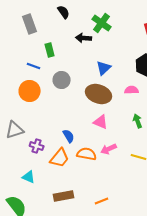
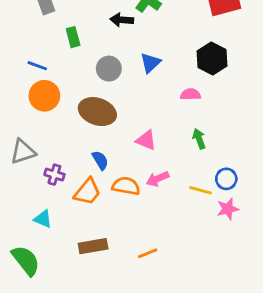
blue line: (34, 66) -> (37, 66), moved
gray circle: (62, 80) -> (109, 69), moved
brown ellipse: (99, 94) -> (97, 112), moved

